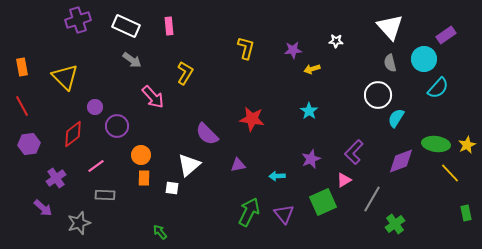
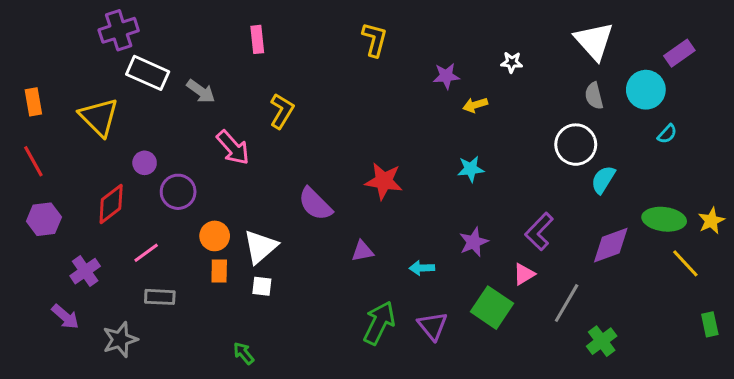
white rectangle: (126, 26) -> (148, 73), moved
yellow L-shape: (246, 48) -> (375, 39), moved
cyan semicircle: (438, 88) -> (667, 134), size x0.6
cyan star: (309, 111) -> (471, 169), turned 30
white triangle: (189, 165) -> (260, 247), moved
green square: (323, 202) -> (492, 308), turned -32

